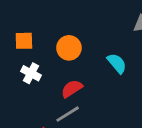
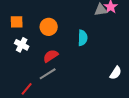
cyan semicircle: (117, 63) -> (83, 38), turned 42

